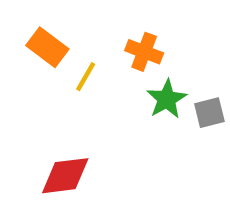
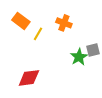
green star: (167, 99) -> (79, 57), moved

